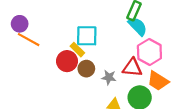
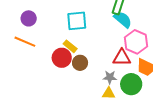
purple circle: (20, 24) -> (29, 18), moved
cyan square: (87, 36) -> (77, 21), moved
gray star: (109, 77) -> (110, 77), moved

